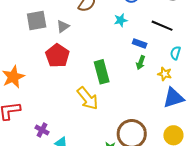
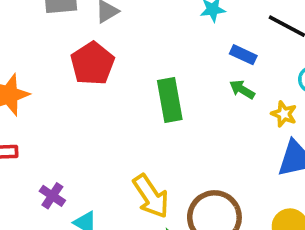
green arrow: (141, 63) -> (242, 89), turned 96
yellow arrow: (88, 98) -> (151, 196), moved

